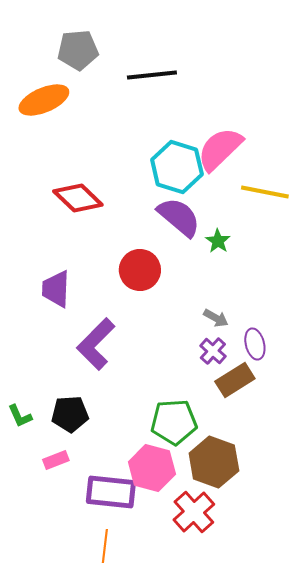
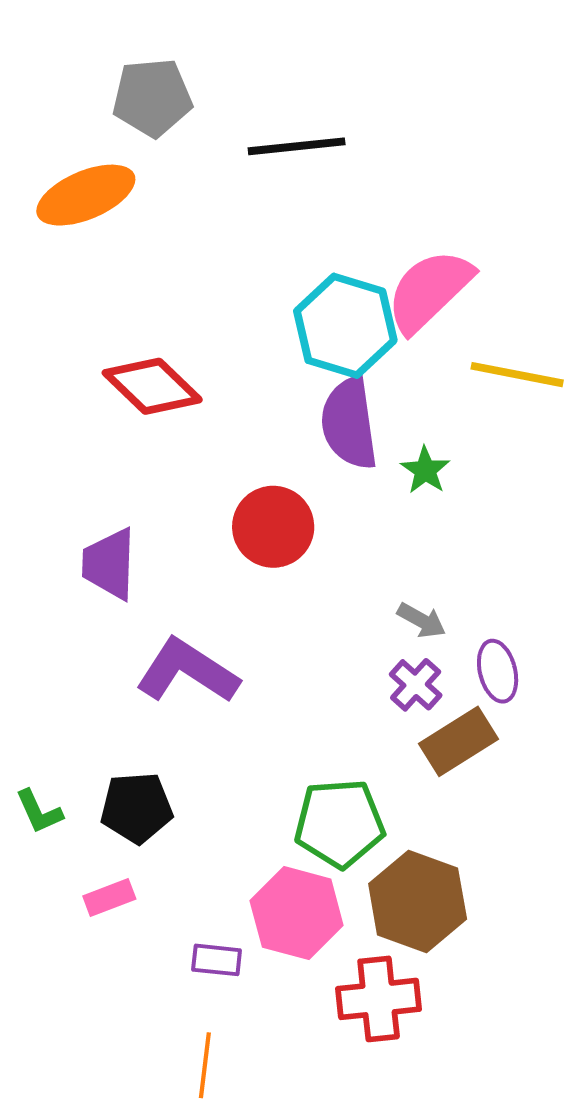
purple semicircle: (179, 217) -> (349, 423), turned -138
purple L-shape: (96, 344) -> (187, 671), turned 78
purple rectangle: (111, 492) -> (217, 960), size x0.5
red cross: (194, 512) -> (379, 999), turned 36

